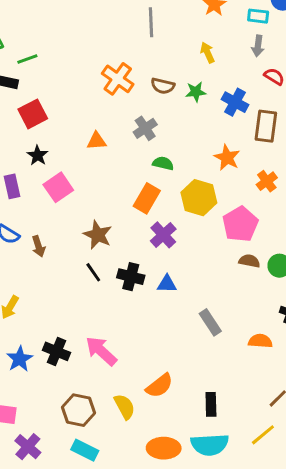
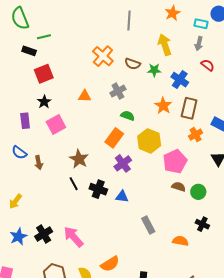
yellow arrow: (207, 53) -> (165, 45), size x1.5
brown rectangle: (266, 126) -> (189, 108), moved
orange star: (227, 158) -> (163, 106), moved
black cross: (57, 351) -> (44, 234), turned 30

